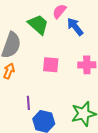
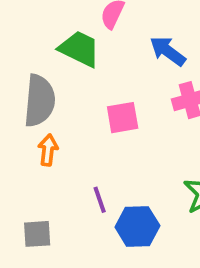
blue arrow: (75, 27) -> (168, 51), moved

